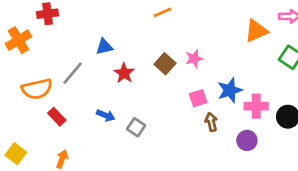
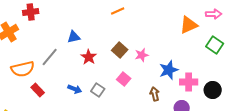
pink star: (194, 59) -> (142, 55), moved
pink square: (198, 98) -> (124, 79), moved, turned -32
gray square: (136, 127) -> (98, 90), moved

